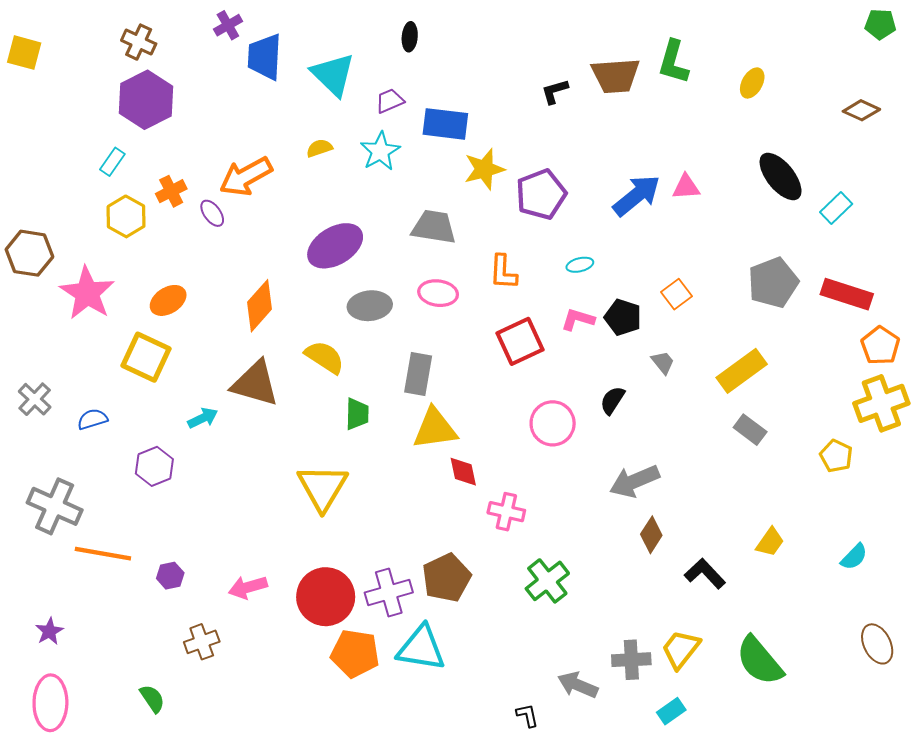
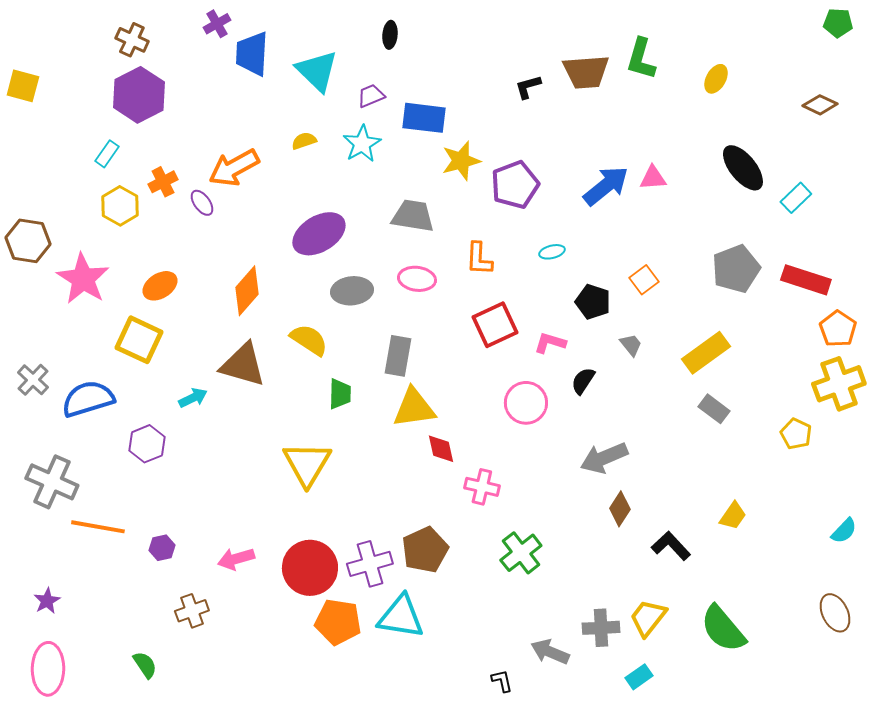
yellow square: (24, 53) -> (23, 86), moved
pink L-shape: (578, 319) -> (550, 343), moved
blue semicircle: (92, 419) -> (88, 399), size x1.8
cyan semicircle: (854, 557) -> (844, 531), moved

